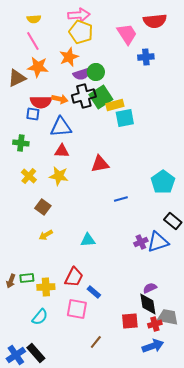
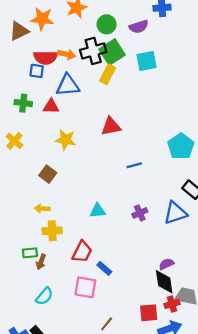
purple semicircle: (82, 74) -> (139, 27), moved
yellow rectangle: (115, 105) -> (108, 74), moved, turned -48
cyan square: (125, 118) -> (146, 61), moved
red triangle: (62, 151) -> (51, 106), moved
yellow cross: (29, 176) -> (14, 141), moved
yellow arrow: (46, 235) -> (42, 209), moved, turned 32
purple cross: (141, 242) -> (140, 213), moved
brown arrow: (11, 281) -> (41, 262), moved
yellow cross: (46, 287) -> (52, 231), moved
red square: (130, 321) -> (149, 313), moved

